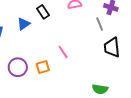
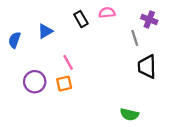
black rectangle: (43, 12) -> (81, 19), moved
pink line: (63, 52) -> (68, 62), moved

